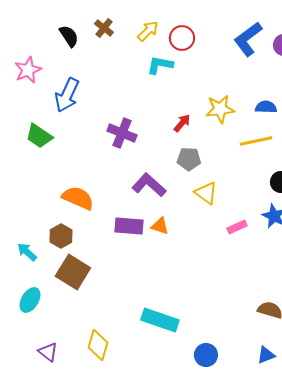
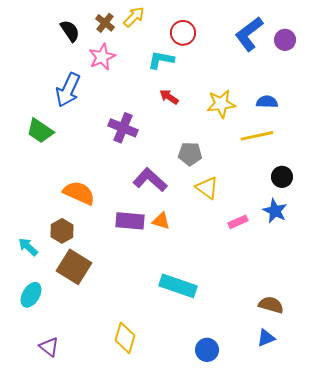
yellow arrow: (148, 31) -> (134, 17), moved
pink star: (28, 70) -> (102, 57), moved
red arrow: (182, 123) -> (169, 97), moved, turned -96
cyan rectangle: (160, 320) -> (178, 286), moved
yellow diamond: (98, 345) -> (125, 338), moved
blue triangle: (266, 355) -> (266, 338), moved

